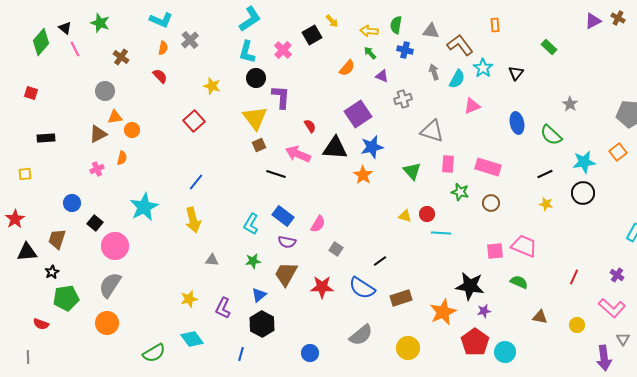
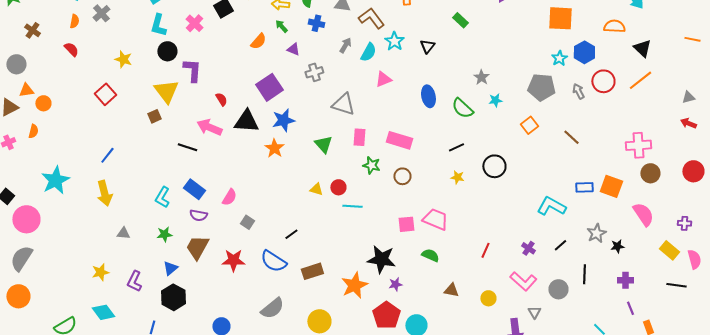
gray arrow: (434, 72) -> (345, 45), turned 49
brown square: (259, 145) -> (154, 116), moved
cyan star: (584, 162) -> (495, 100), moved, size x0.6

